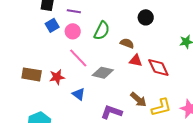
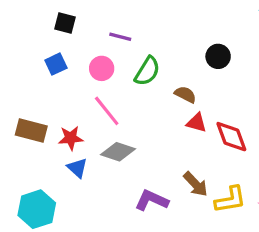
purple line: (74, 11) -> (120, 37), moved
blue square: (52, 25) -> (56, 64), moved
gray diamond: (103, 73) -> (118, 152), moved
blue triangle: (79, 94) -> (77, 168), moved

